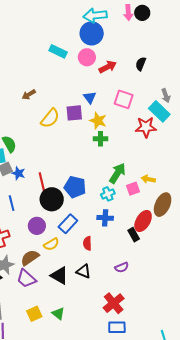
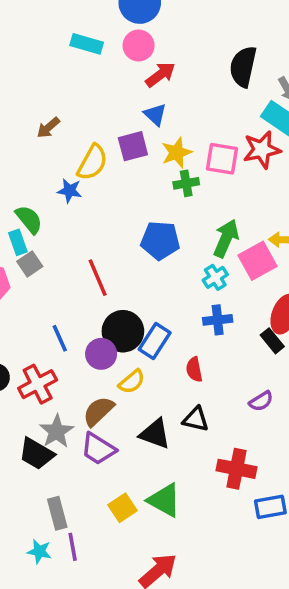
black semicircle: (141, 64) -> (243, 67), moved, size x1.6
red arrow: (108, 67) -> (160, 75), moved
pink square: (124, 99) -> (222, 159), moved
yellow star: (98, 121) -> (177, 153), turned -30
blue star: (18, 173) -> (70, 191), moved
blue pentagon: (75, 187) -> (160, 240), moved
pink square: (133, 189) -> (258, 261), size x1.5
black circle: (52, 199) -> (123, 331), moved
blue line: (12, 203) -> (60, 338), moved
red cross: (114, 303) -> (237, 469), moved, turned -30
green triangle: (58, 314) -> (164, 500), size x1.5

